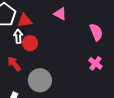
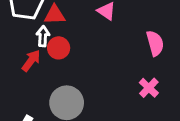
red arrow: (14, 64) -> (31, 61), moved, turned 70

